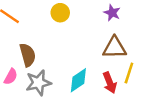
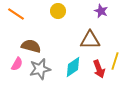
brown triangle: (115, 48) -> (90, 40), moved
brown semicircle: (28, 55) -> (31, 46), turned -60

